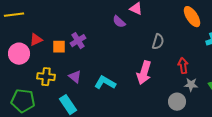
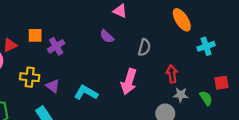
purple semicircle: (119, 22) -> (107, 36), moved
orange square: (59, 47) -> (35, 35), moved
yellow cross: (46, 77) -> (30, 77), moved

